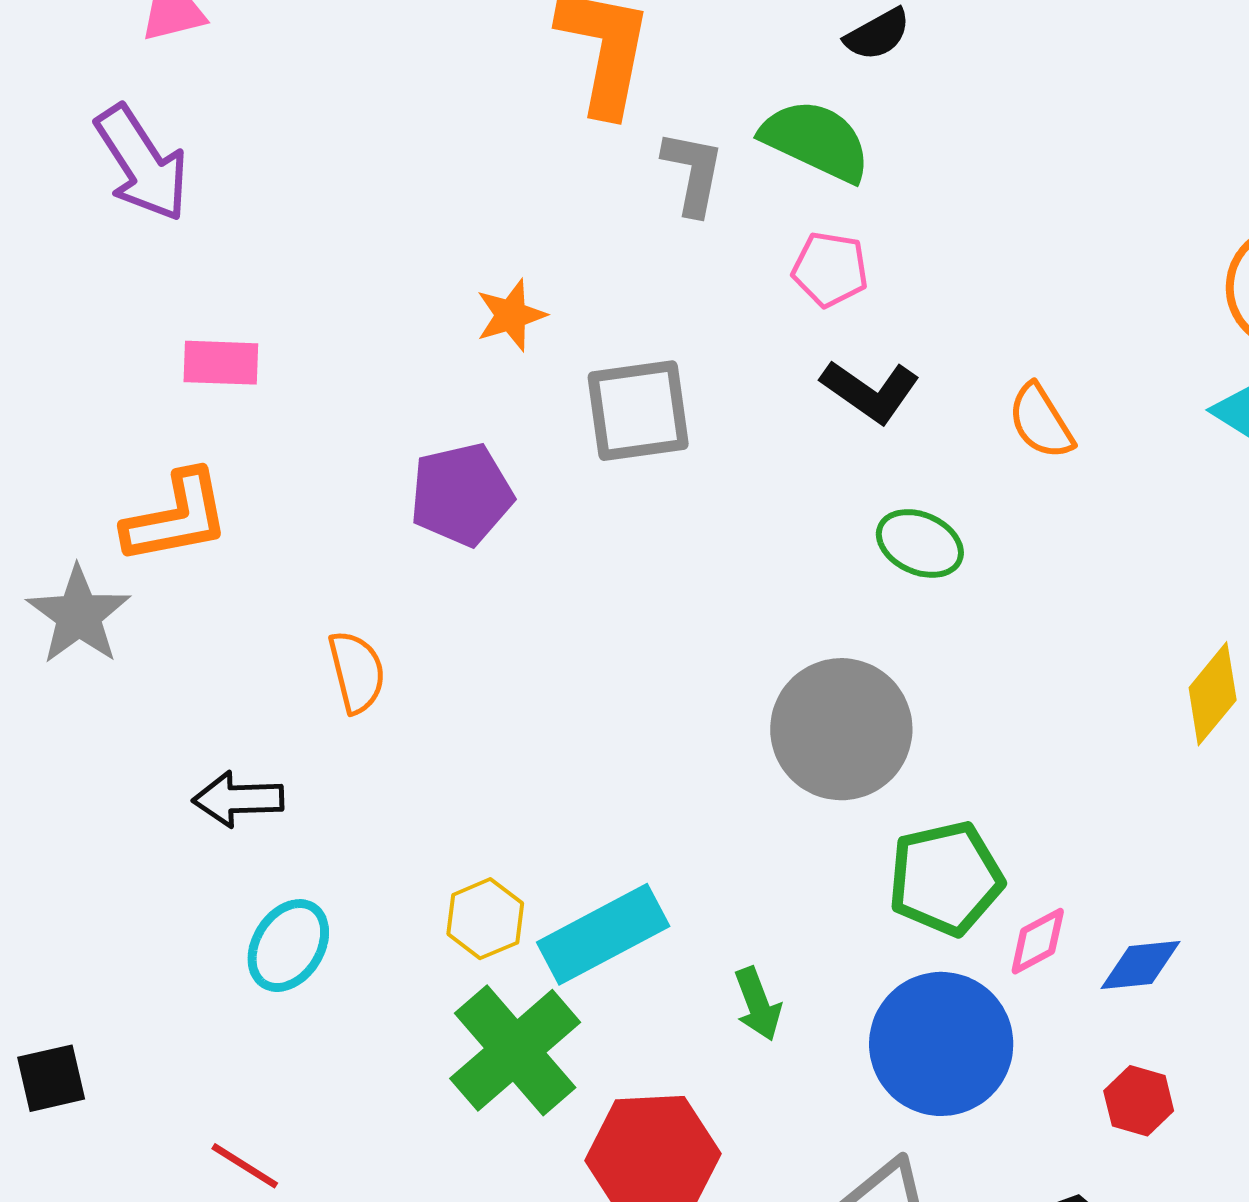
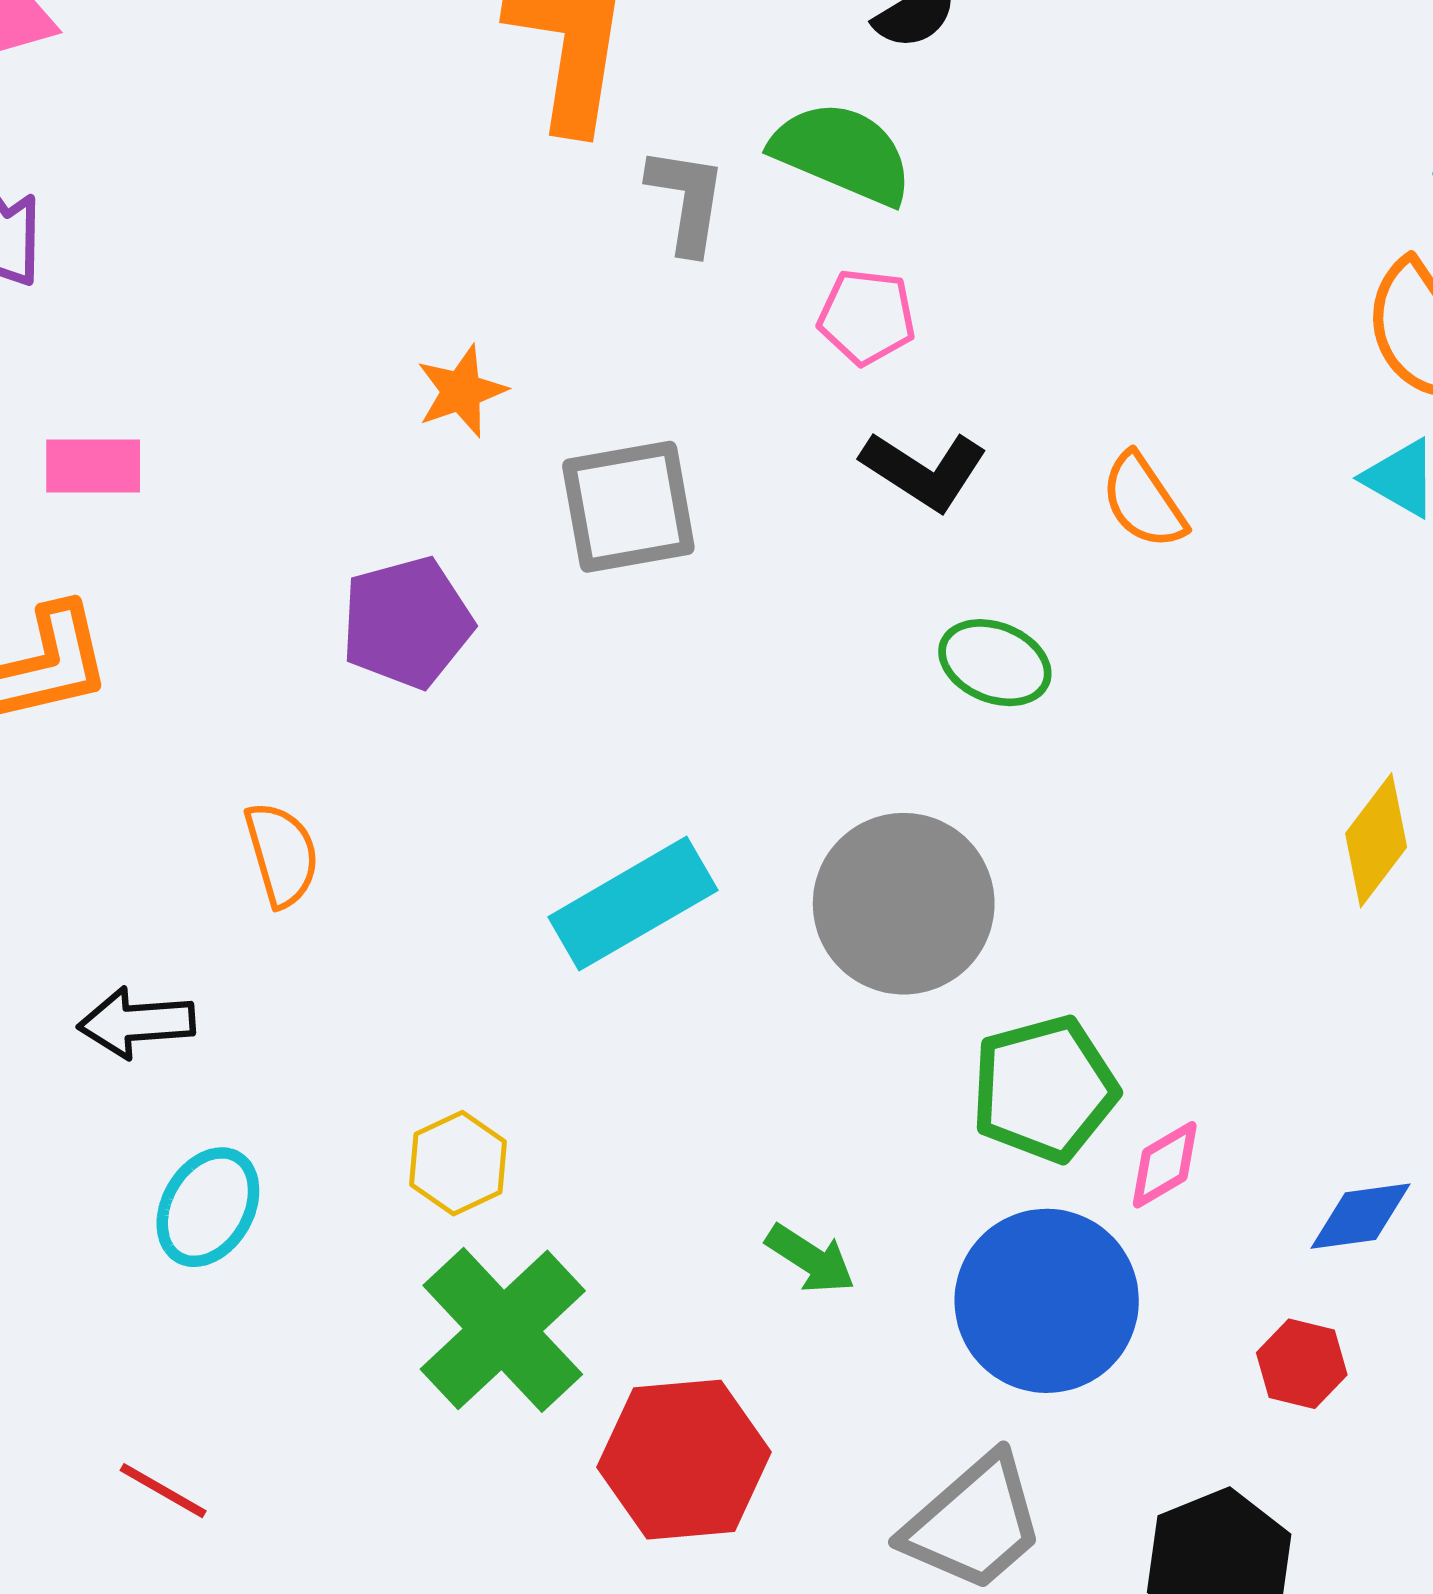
cyan rectangle: (603, 934) -> (633, 904), moved
blue diamond: (1140, 965) -> (1361, 1216), moved
green arrow: (758, 1004) -> (810, 1259), turned -34

